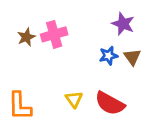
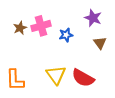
blue star: (108, 56) -> (66, 35), moved
yellow triangle: (74, 99) -> (56, 75), size x1.5

